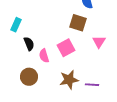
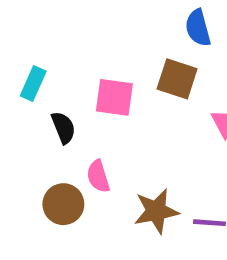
pink square: (66, 48) -> (114, 97), moved, turned 36
pink semicircle: (44, 56) -> (98, 176), moved

